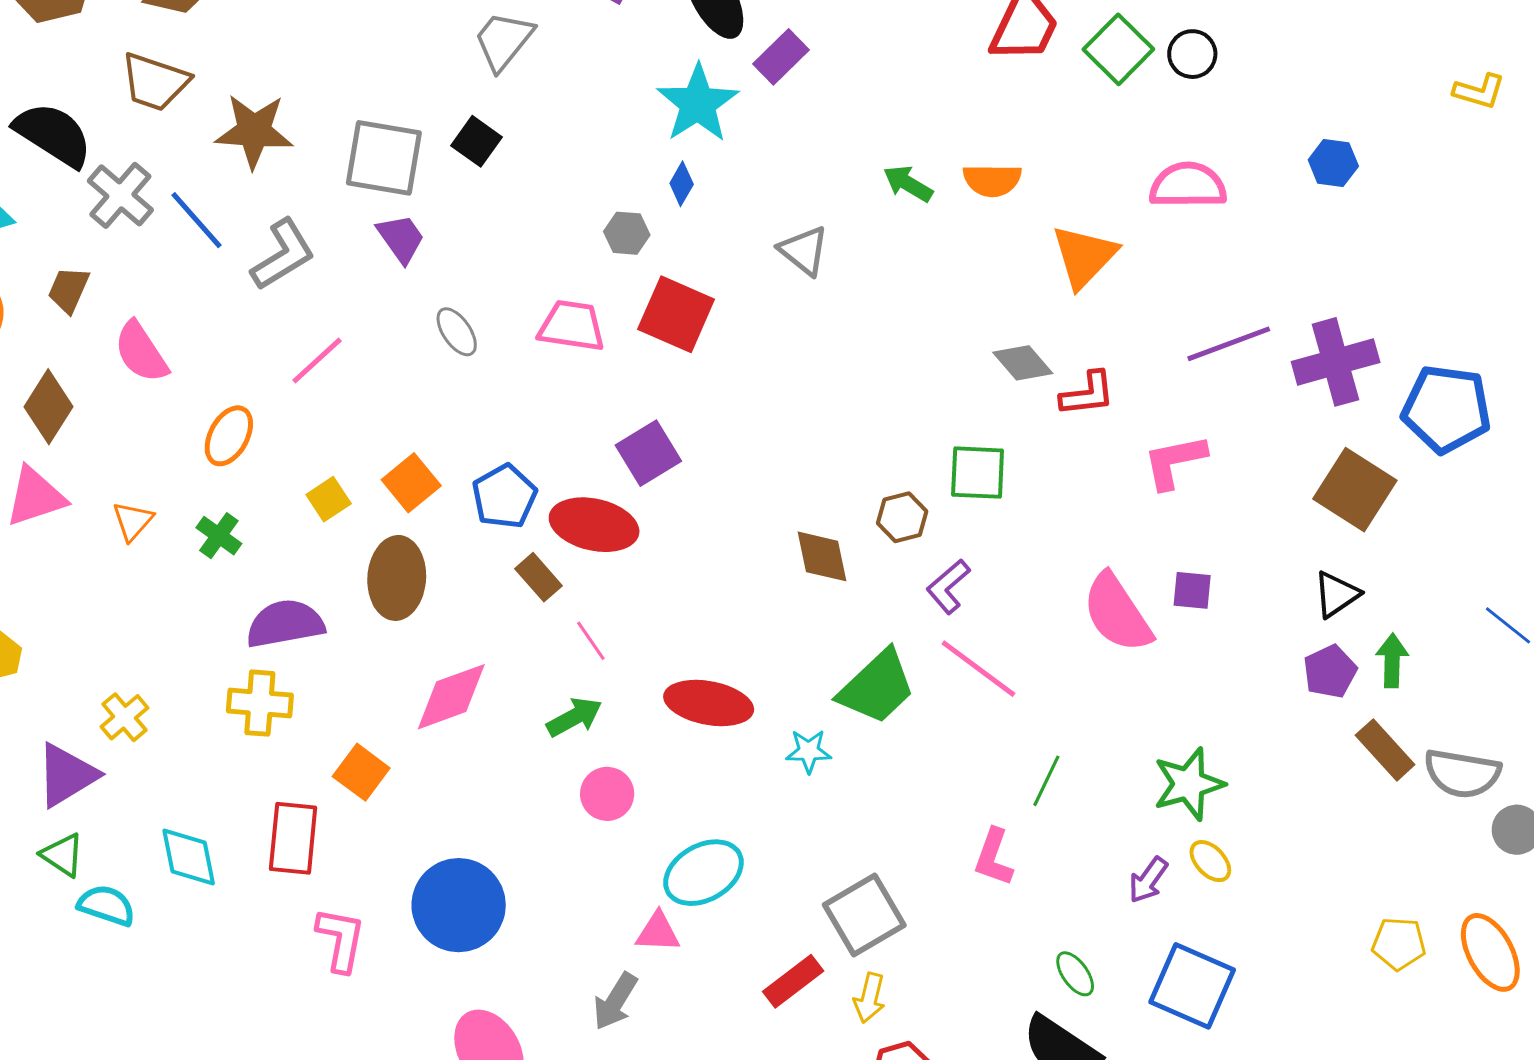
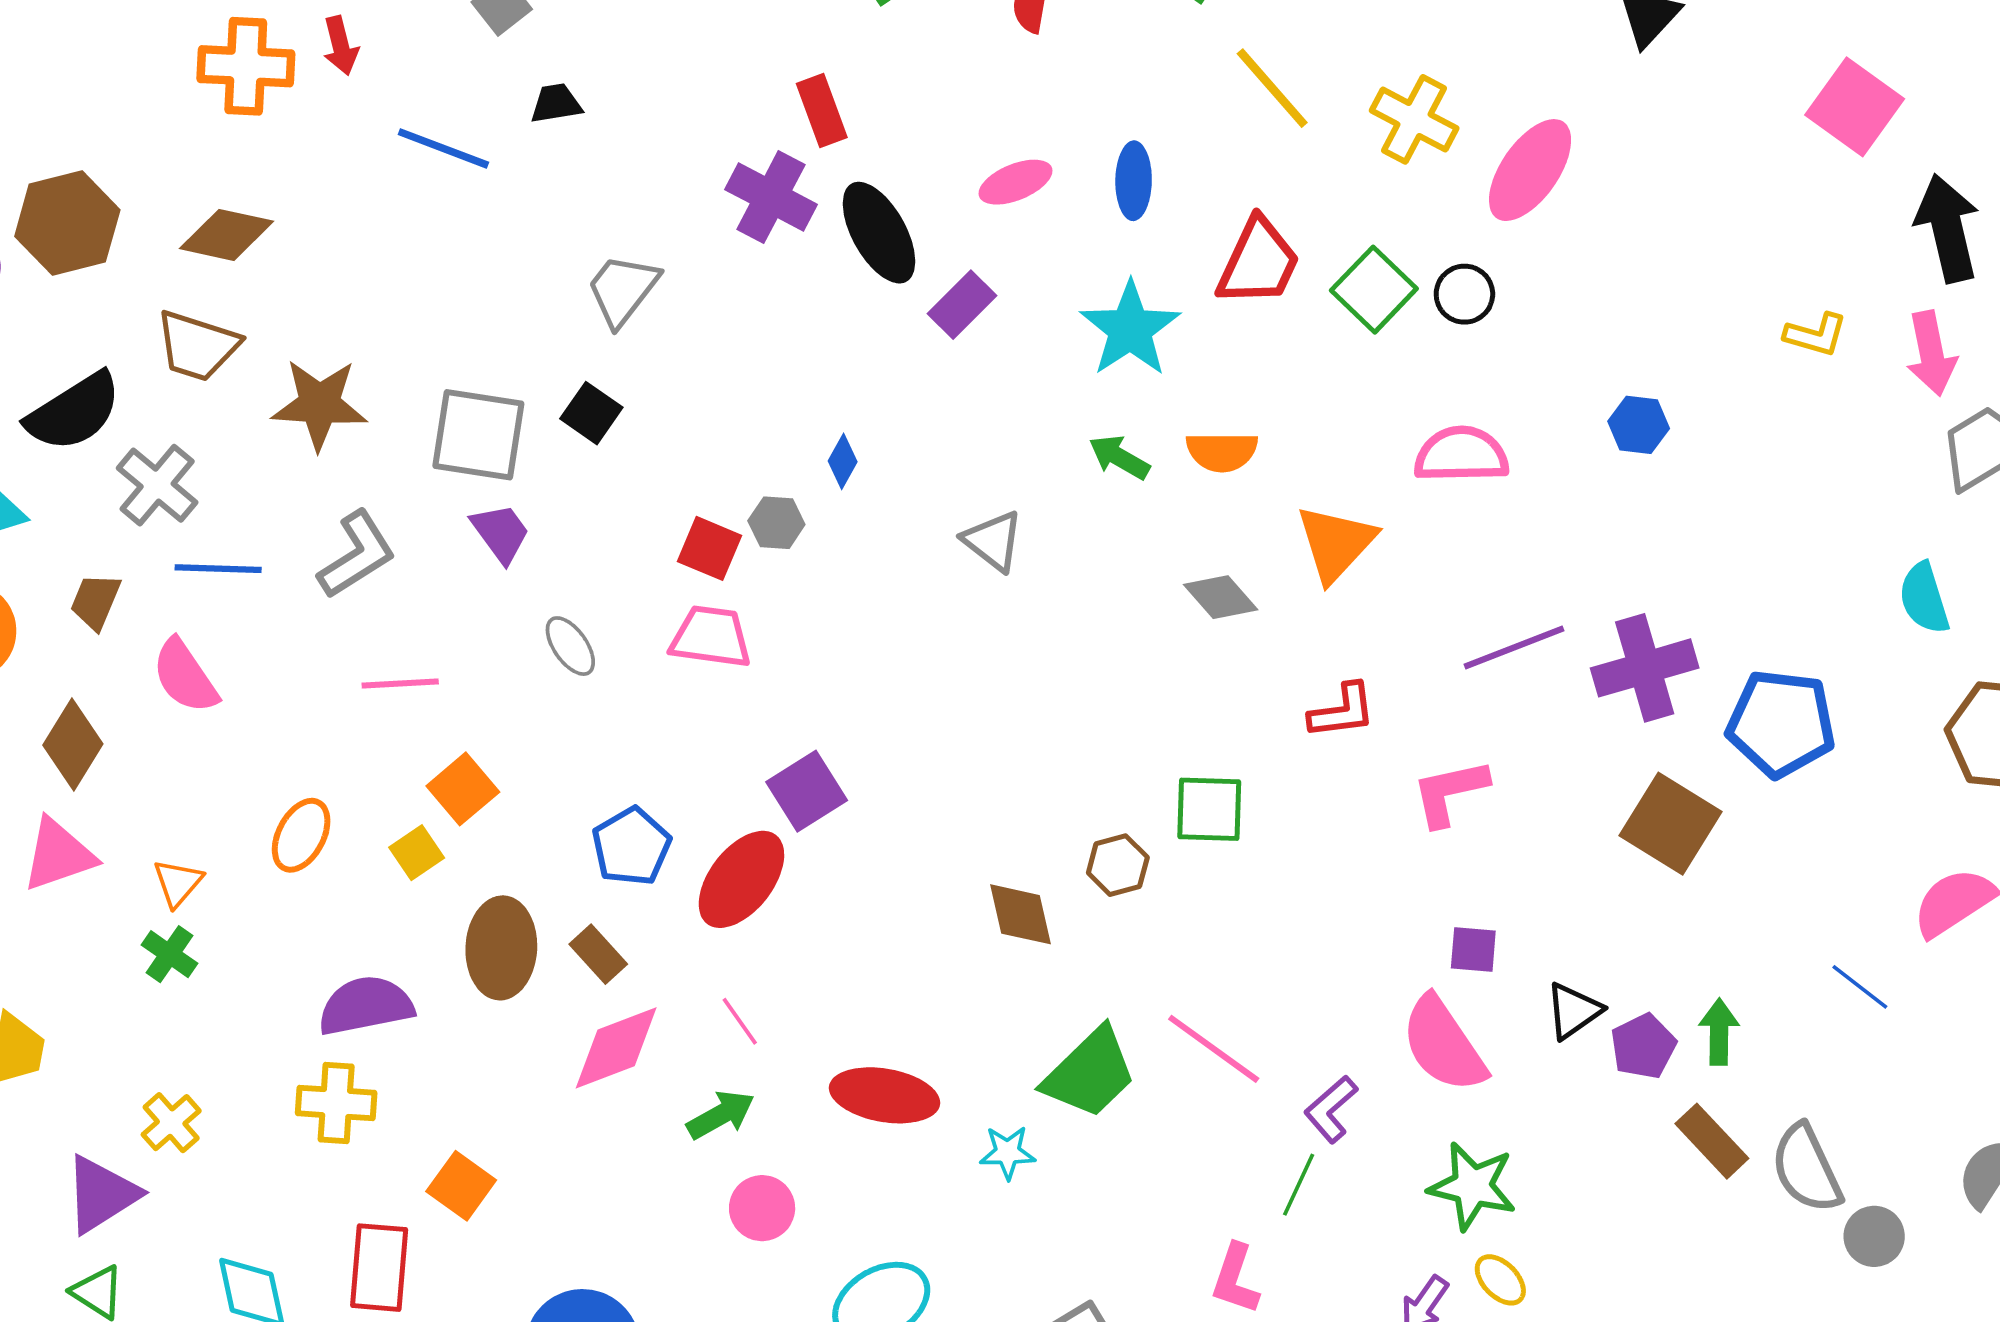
cyan star: (698, 103) -> (1130, 329), moved
black semicircle: (53, 135) -> (74, 412), turned 116
blue line: (197, 220) -> (218, 569), moved, turned -46
red square: (676, 314) -> (710, 548), moved, size x0.7
pink line: (317, 361) -> (400, 684), turned 40
gray diamond: (1023, 363) -> (1221, 597), moved
orange ellipse: (229, 436) -> (301, 835), moved
orange square: (411, 483) -> (463, 789), moved
red ellipse: (594, 525) -> (741, 879), turned -64
green cross: (219, 536) -> (170, 954), moved
brown rectangle: (539, 577) -> (598, 954), moved
purple L-shape: (948, 587) -> (1331, 1109), moved
black triangle: (1336, 594) -> (1573, 1011), moved
pink semicircle: (1117, 613) -> (1443, 1044), moved
pink diamond: (451, 697) -> (616, 1048), moved
gray semicircle: (1462, 773) -> (1806, 1169), turned 56
green star: (1189, 784) -> (1472, 1186), turned 30

